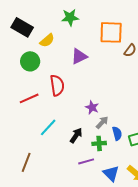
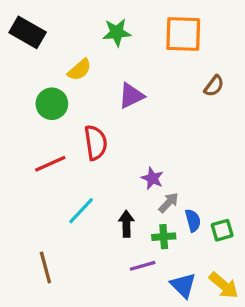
black rectangle: (22, 27) -> (28, 32), moved
orange square: (111, 32) -> (183, 34), moved
black arrow: (76, 135) -> (126, 224), turned -35
brown line: (26, 162) -> (45, 267), turned -36

